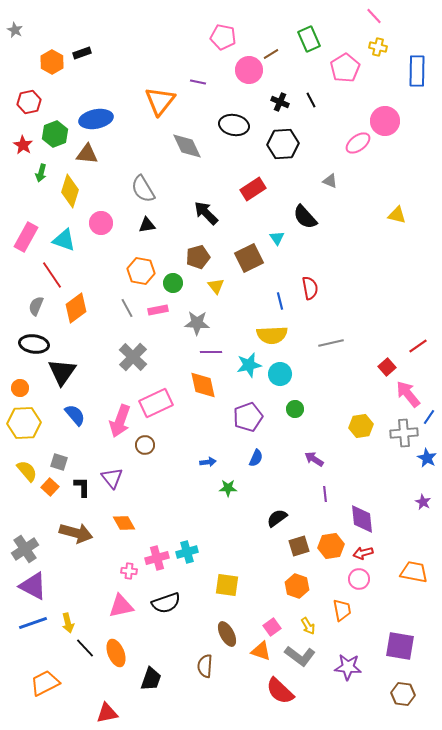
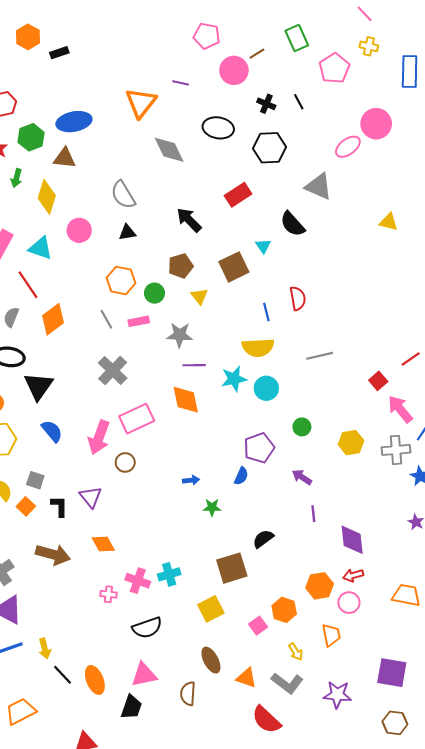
orange hexagon: (52, 62) -> (28, 37), moved
gray triangle: (330, 181) -> (319, 186), size x1.8
green circle: (295, 409) -> (302, 427), moved
purple pentagon: (248, 417) -> (259, 448), moved
brown square: (299, 546) -> (232, 568), moved, size x1.4
orange hexagon: (331, 546) -> (320, 586), moved
pink cross: (157, 558) -> (138, 581), turned 35
yellow square: (227, 585) -> (211, 609), turned -35
pink triangle: (121, 606) -> (144, 675), moved
pink square: (272, 627) -> (258, 626), moved

